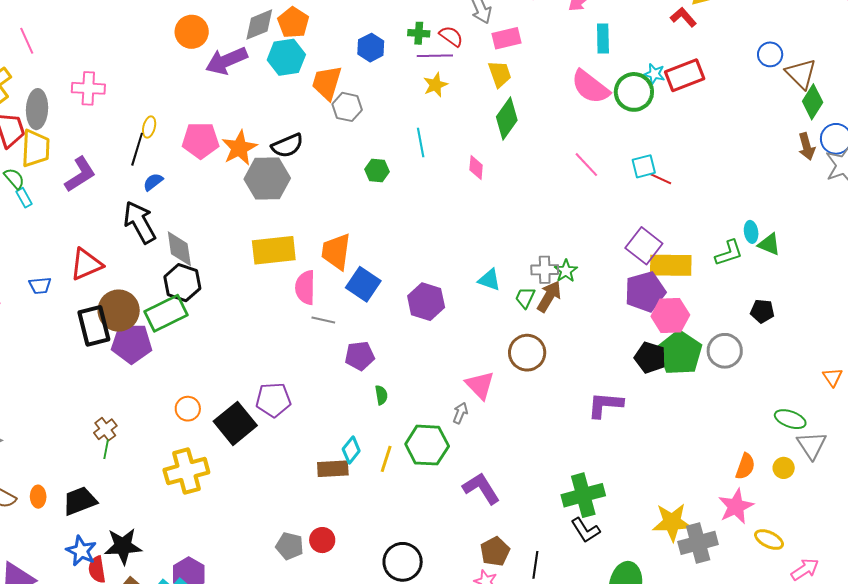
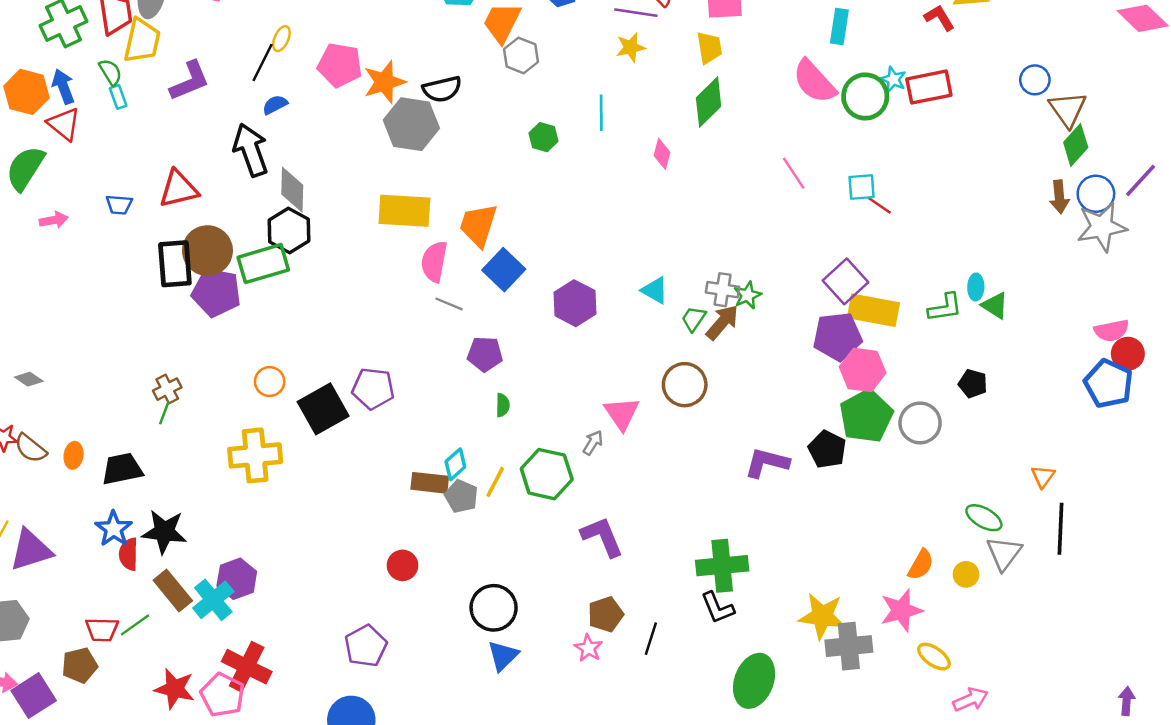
black pentagon: (650, 358) -> (827, 449), moved
gray pentagon: (290, 546) -> (461, 496), moved

